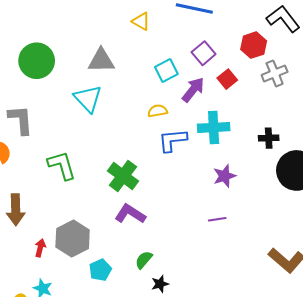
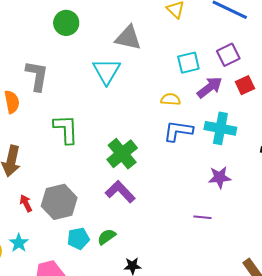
green circle: (37, 61) -> (66, 23), size x0.7
red arrow: (40, 248) -> (26, 203), turned -54
green semicircle: (144, 260) -> (107, 237), moved

